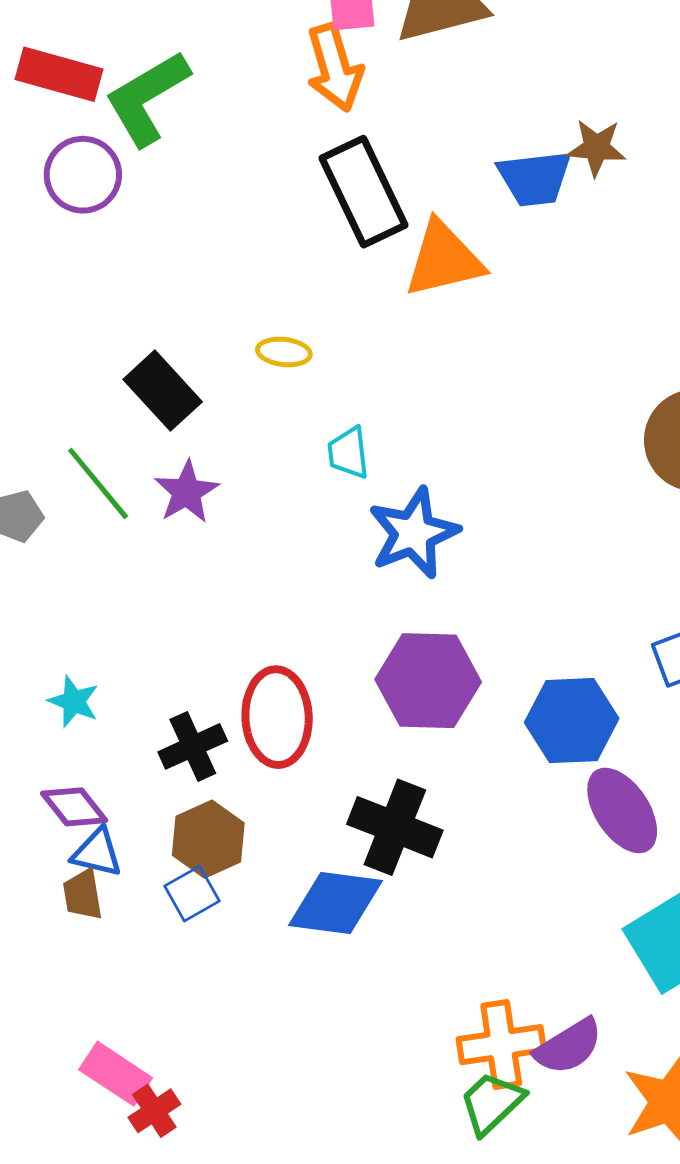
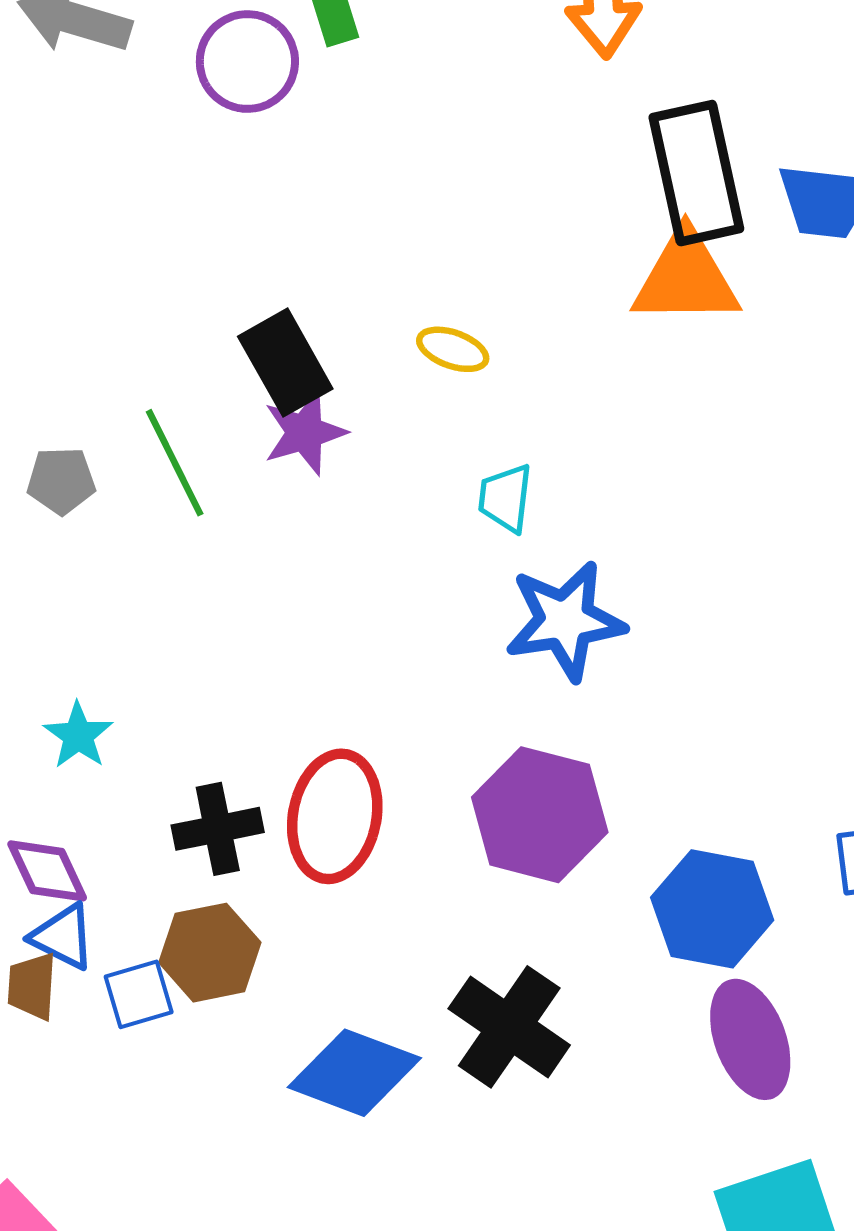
black rectangle: (364, 192) -> (696, 173), moved
purple star: (187, 492) -> (305, 433), moved
black cross: (395, 827) -> (509, 1027), moved
blue square: (192, 894) -> (139, 994), moved

